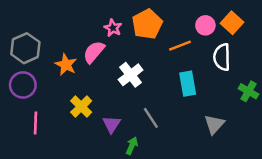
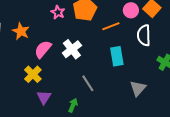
pink semicircle: (94, 52) -> (43, 49), moved
orange star: (66, 65) -> (21, 31), moved
purple triangle: (112, 124) -> (44, 97), moved

